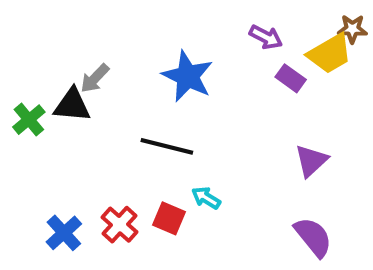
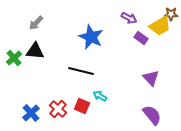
gray arrow: (95, 78) -> (36, 23), moved
purple triangle: (311, 161) -> (151, 78), turned -30

